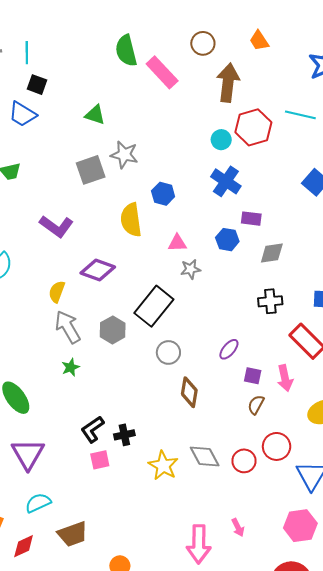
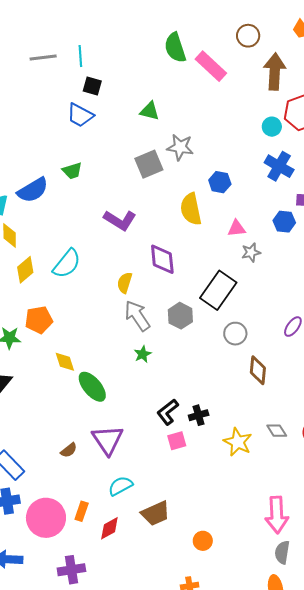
purple diamond: (98, 270) -> (162, 259), turned 68
gray diamond: (205, 456) -> (277, 431), size x0.7

